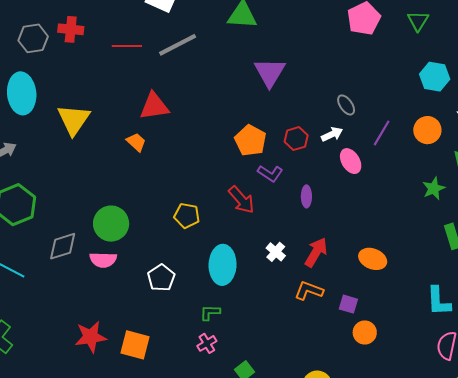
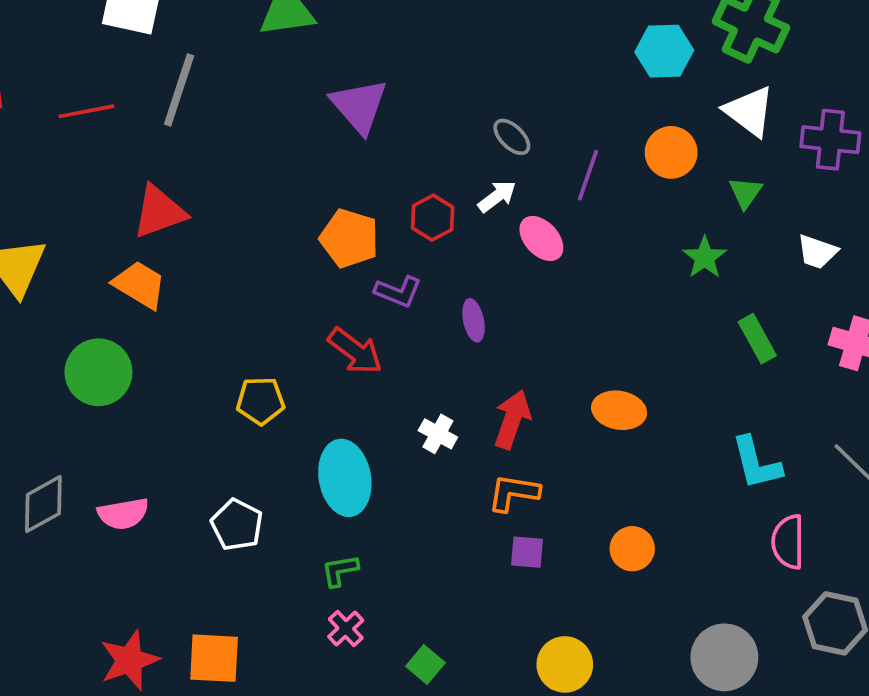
gray line: (178, 45) -> (179, 90), turned -33
orange trapezoid: (136, 142) -> (140, 285), size x1.4
green circle: (111, 224) -> (98, 372), moved
purple square: (348, 304) -> (527, 552), moved

